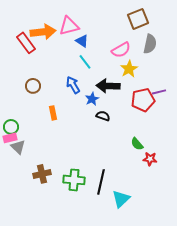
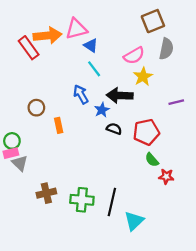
brown circle: (33, 86) -> (36, 108), moved
red pentagon: (143, 100) -> (146, 132), moved

